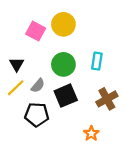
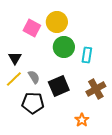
green circle: (63, 64) -> (64, 47), moved
gray semicircle: (38, 86) -> (34, 77), turned -72

